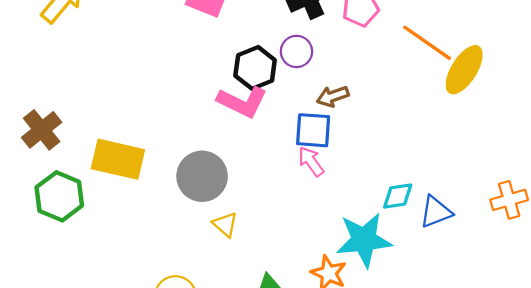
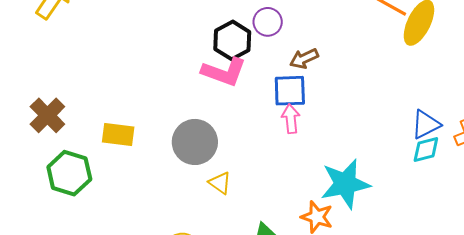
yellow rectangle: (118, 159) -> (118, 134), size x0.7
pink arrow: (311, 162) -> (291, 119), turned 36
cyan diamond: (398, 196) -> (426, 150), moved
blue triangle: (436, 212) -> (426, 124), moved

